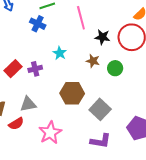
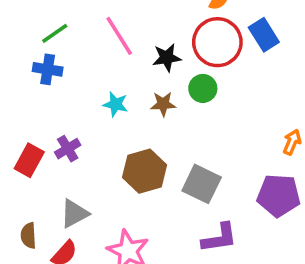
cyan star: (60, 53) -> (116, 104), moved
green circle: (115, 68) -> (203, 88), moved

